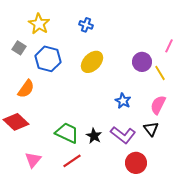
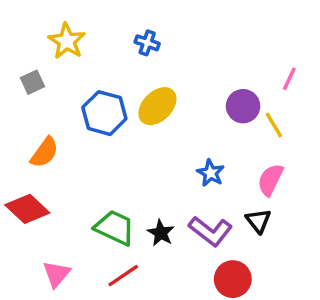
gray square: (19, 48) -> (32, 82), turned 32
blue hexagon: (48, 59) -> (104, 113), moved

